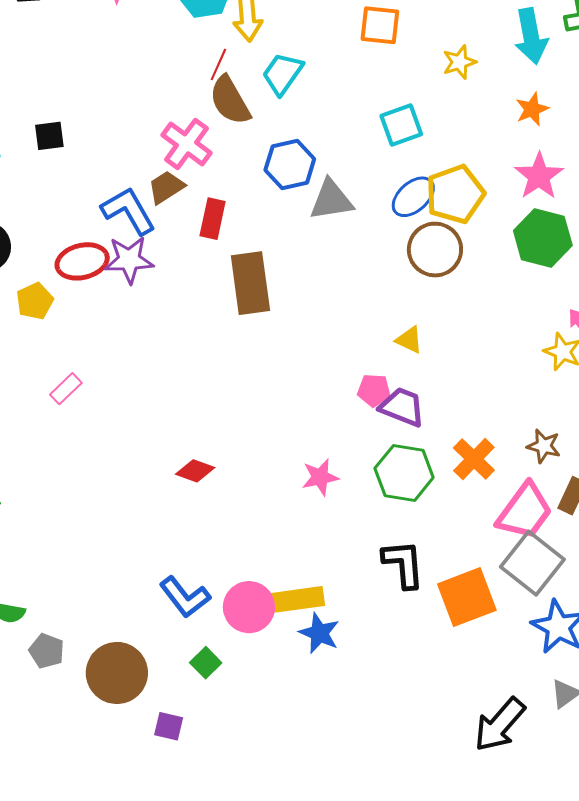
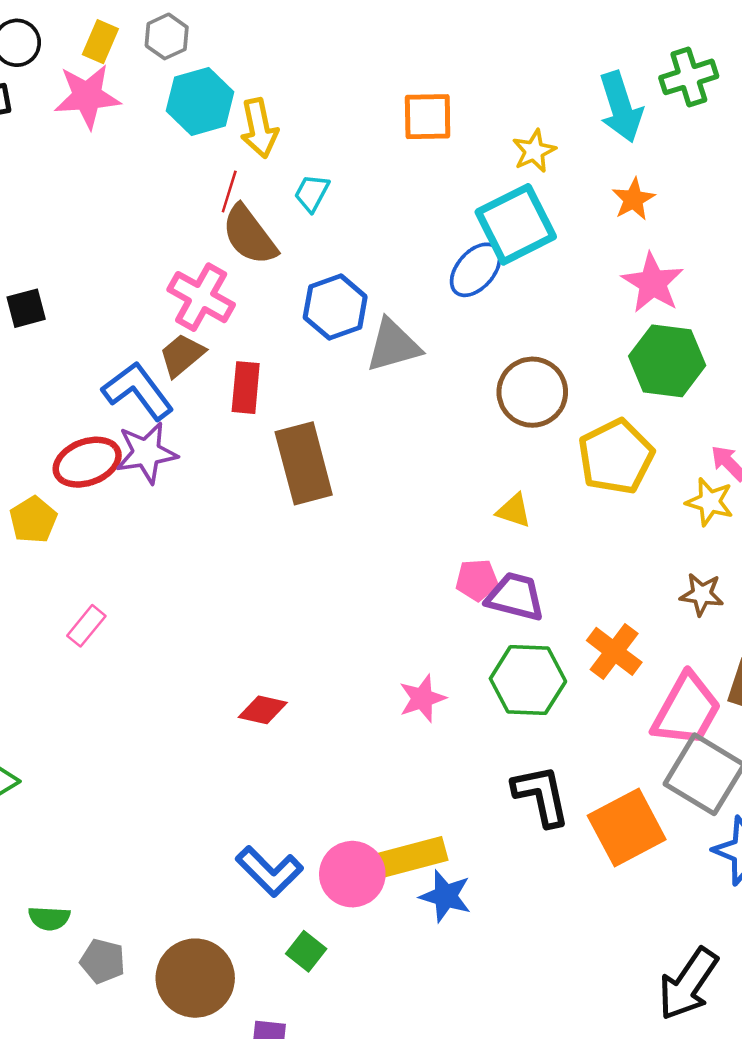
cyan trapezoid: (283, 74) -> (312, 193), size x0.7
cyan square: (401, 125) -> (516, 224), moved, size x1.4
yellow pentagon: (455, 194) -> (616, 457), moved
blue ellipse: (413, 197) -> (476, 270), moved
brown star: (544, 446) -> (702, 594), moved

